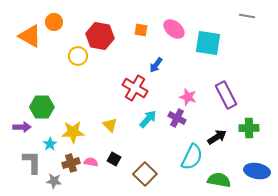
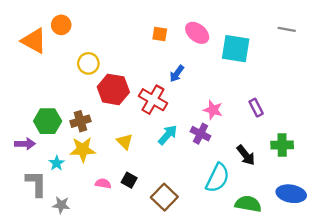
gray line: (247, 16) -> (287, 29), moved
red hexagon: (100, 36) -> (113, 89), moved
purple rectangle: (226, 95) -> (256, 108), size x0.6
black arrow: (217, 137) -> (246, 155), turned 84
brown cross: (71, 163) -> (80, 121), moved

